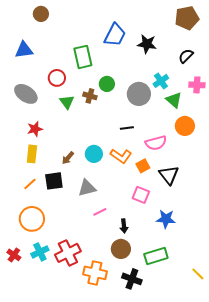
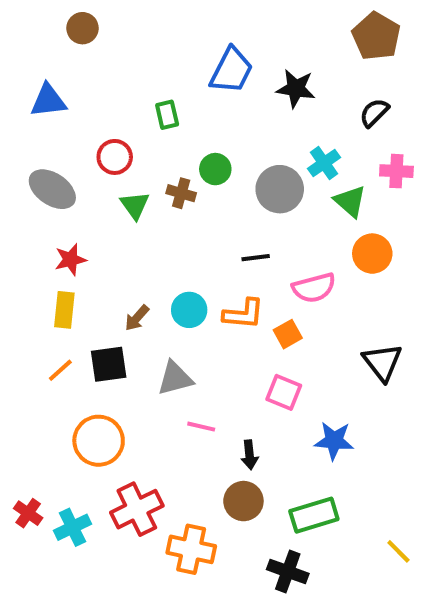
brown pentagon: (187, 18) -> (376, 36), turned -30
green rectangle: (83, 57) -> (167, 115), size x0.6
orange L-shape: (121, 156) -> (243, 314), turned -30
black triangle: (169, 175) -> (382, 362), moved
pink line: (100, 212) -> (201, 427), turned 40
orange circle: (32, 219) -> (99, 441), moved
cyan cross: (40, 252) -> (72, 527), moved
black cross: (132, 279) -> (288, 571), moved

